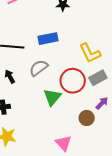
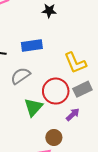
purple arrow: (102, 103) -> (73, 114), moved
brown circle: (87, 118) -> (54, 137), moved

